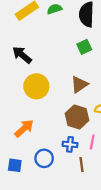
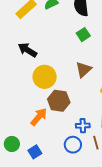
brown hexagon: (77, 117) -> (59, 101), moved
blue circle: (44, 158) -> (73, 145), moved
blue square: (15, 165) -> (35, 152), turned -32

